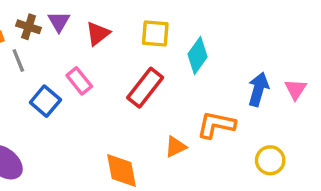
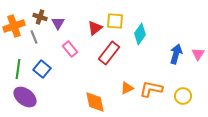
purple triangle: (59, 22) -> (58, 23), moved
red triangle: (98, 34) -> (95, 28), moved
blue square: (45, 101) -> (42, 69), moved
orange L-shape: (216, 125) -> (151, 89), moved

